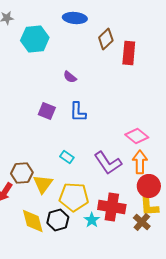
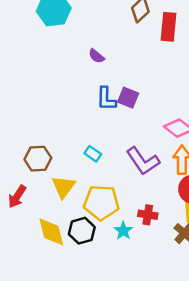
purple square: (47, 111) -> (128, 98), moved
brown hexagon: (22, 173) -> (38, 159), moved
red cross: (112, 207) -> (148, 215), size x0.6

